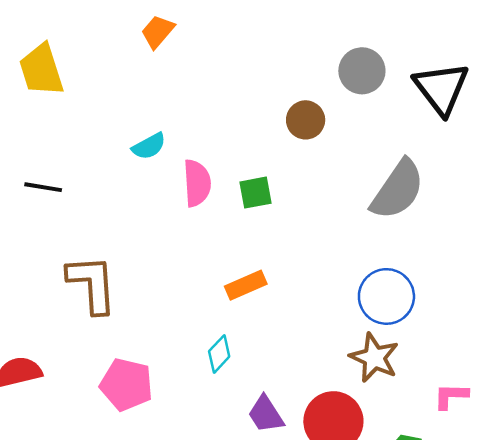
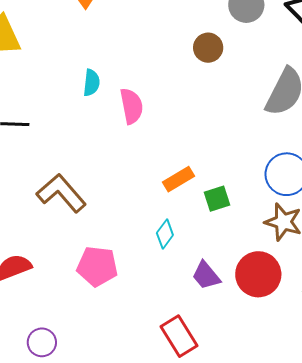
cyan semicircle: (149, 146) -> (91, 83), turned -48
green square: (256, 193) -> (217, 199), moved
brown L-shape: (92, 284) -> (61, 193), turned -30

